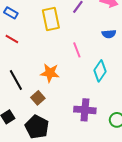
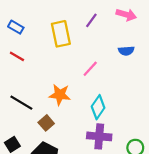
pink line: (77, 50) -> (90, 69), turned 63
cyan diamond: (100, 71) -> (98, 107), moved
black line: (16, 80) -> (21, 103), turned -30

